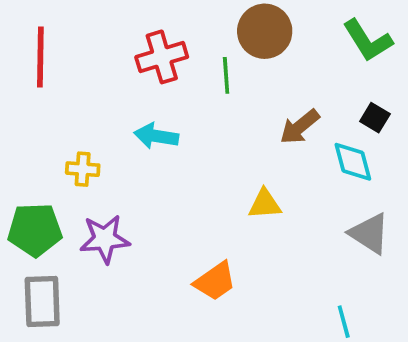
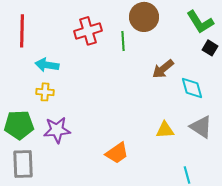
black square: (375, 118) -> (210, 48), moved
cyan arrow: (156, 136) -> (47, 65), moved
yellow triangle: (265, 204) -> (165, 130), moved

